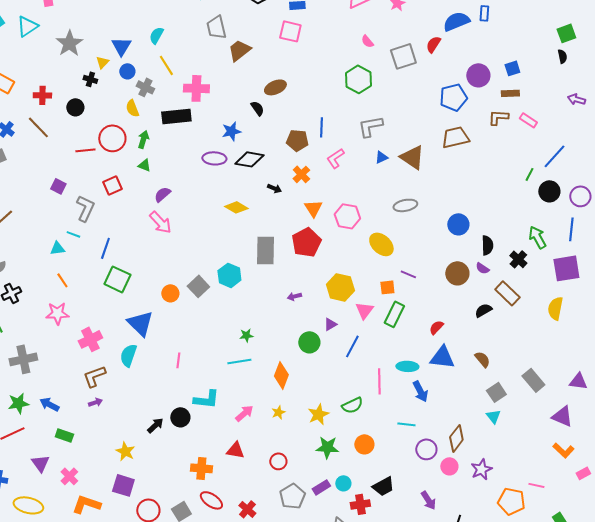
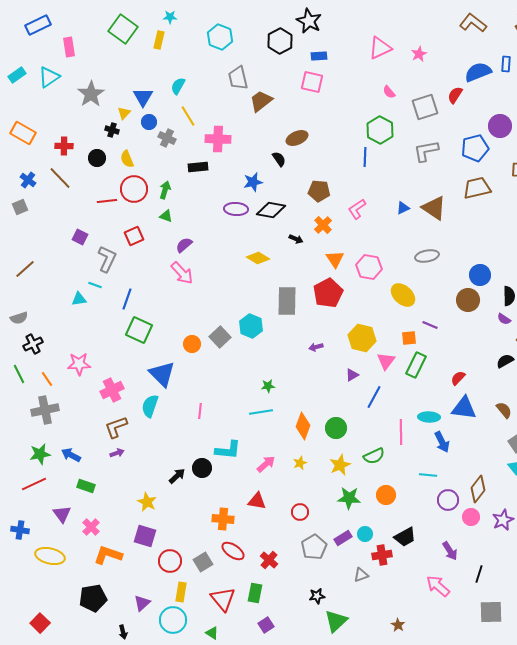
yellow semicircle: (132, 108) -> (127, 159), moved
black rectangle: (176, 116) -> (198, 167), size x0.7
gray L-shape: (370, 126) -> (426, 151), moved
blue line: (321, 127) -> (365, 157), moved
brown circle: (457, 273) -> (468, 300), moved
orange line: (62, 280) -> (47, 379), moved
green circle: (309, 342) -> (336, 428), moved

